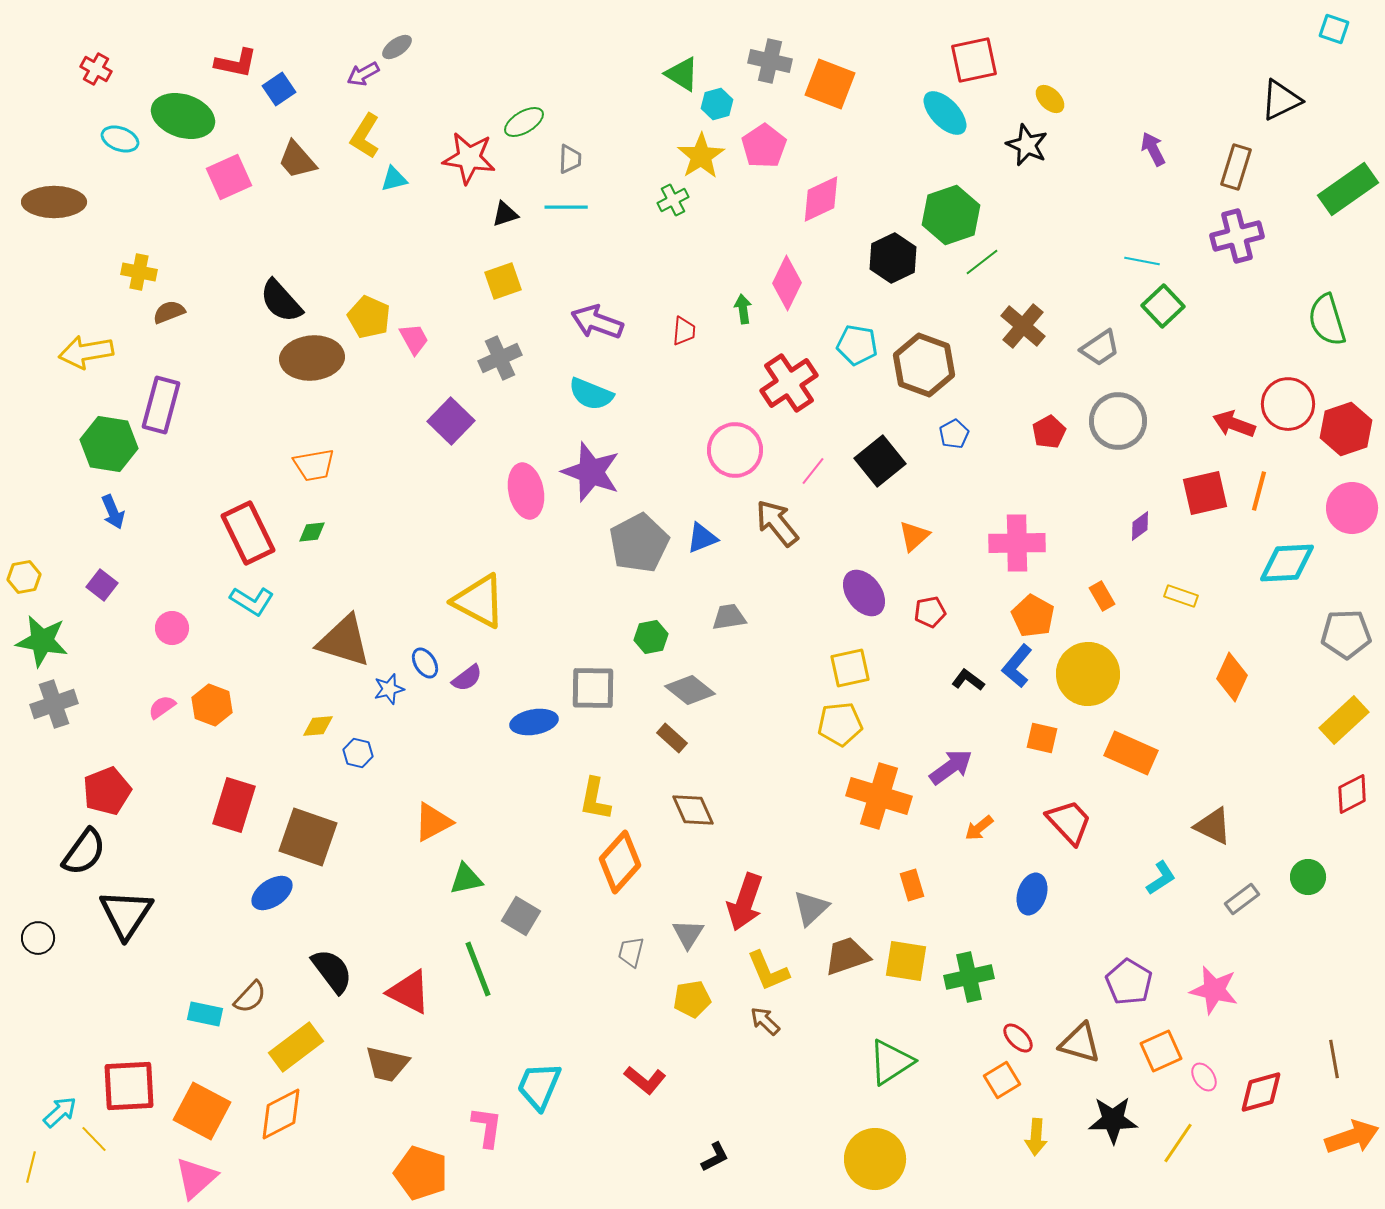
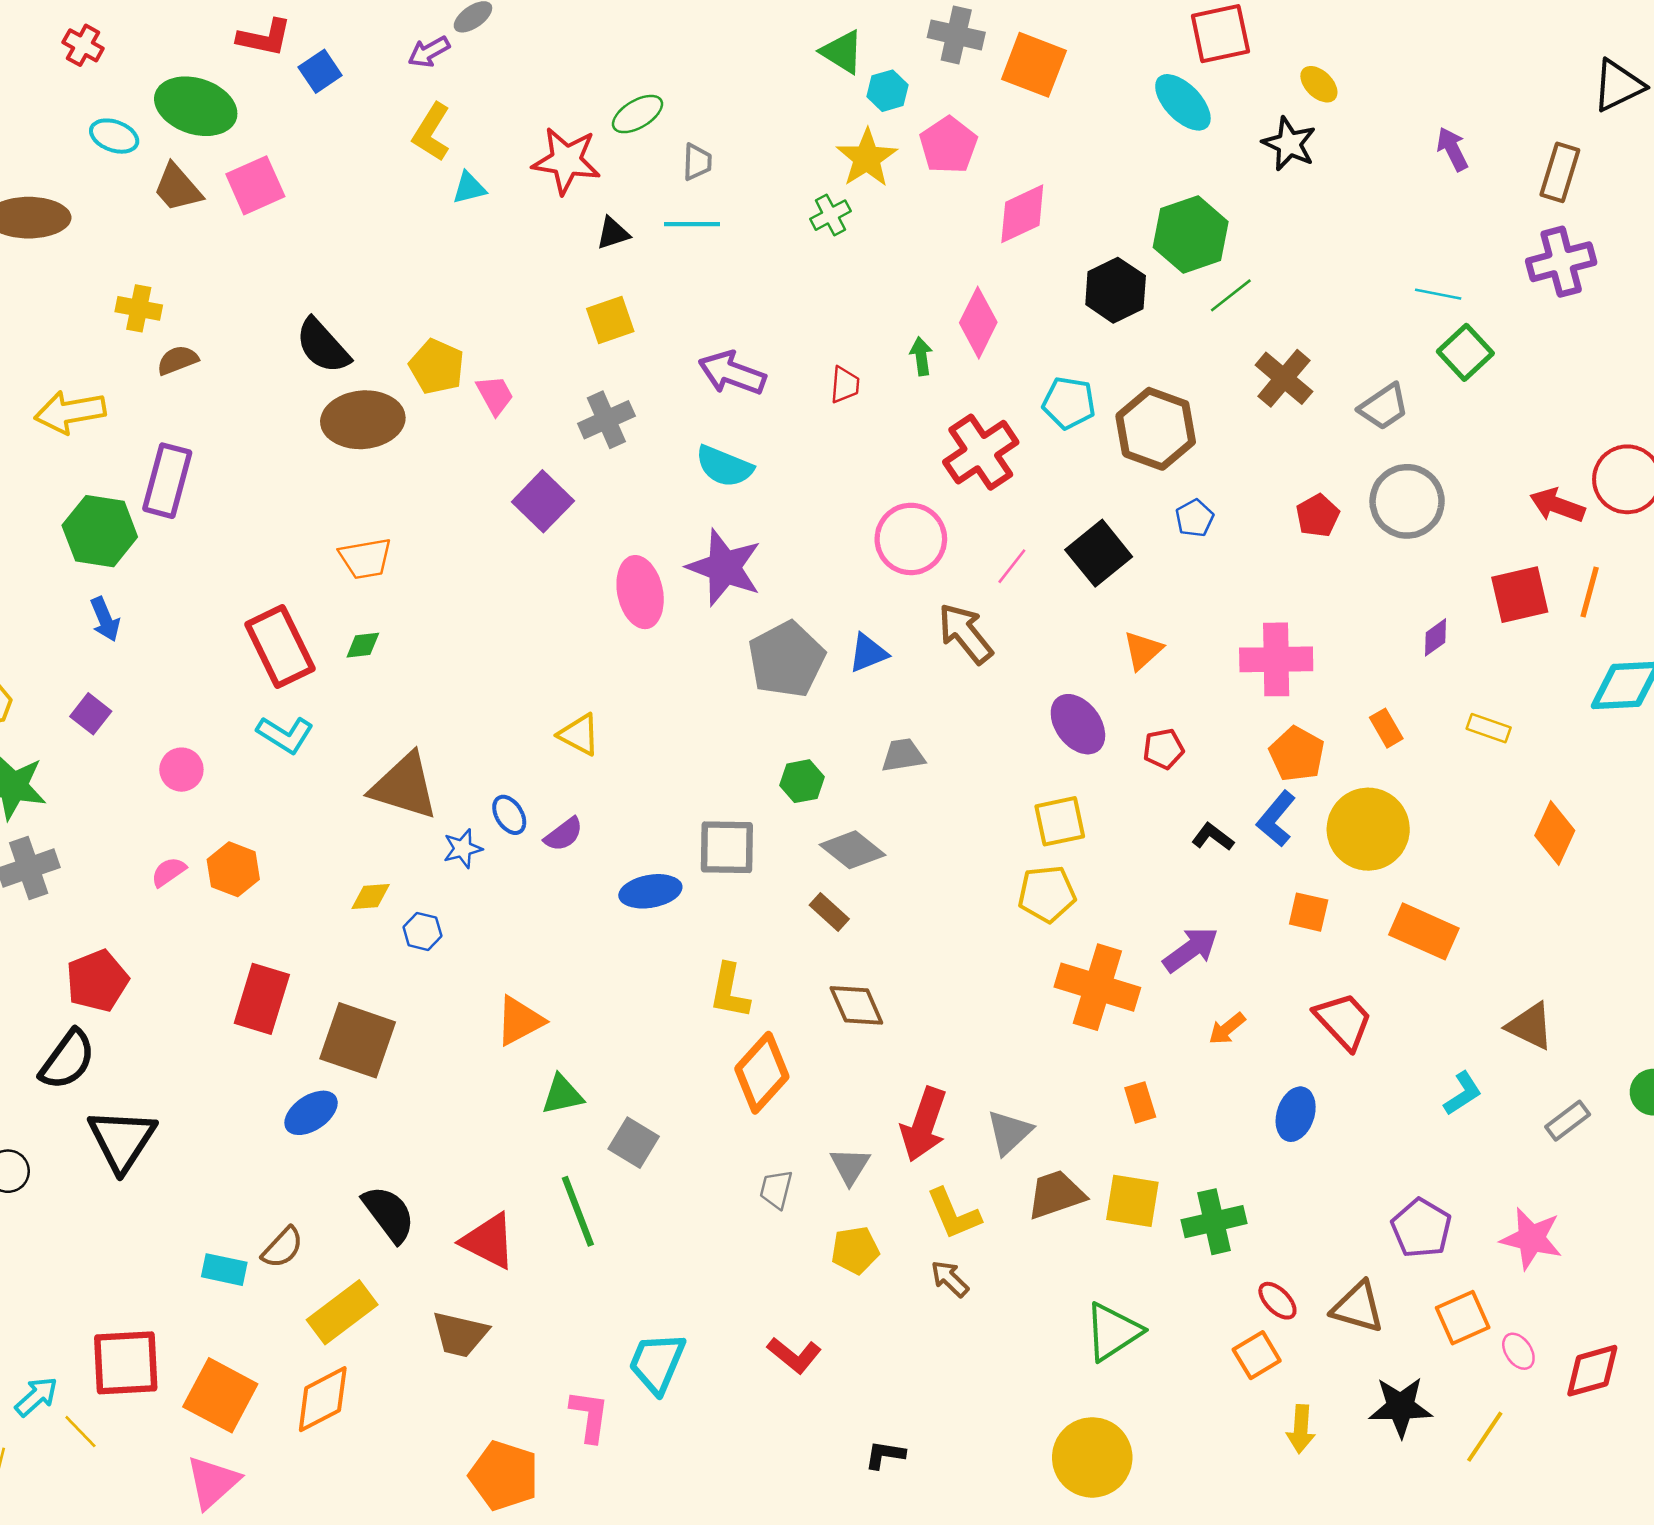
brown trapezoid: (297, 160) -> (178, 188), moved
yellow triangle: (479, 601) -> (579, 735), size x0.6
black L-shape: (715, 1157) -> (885, 1455), turned -144

